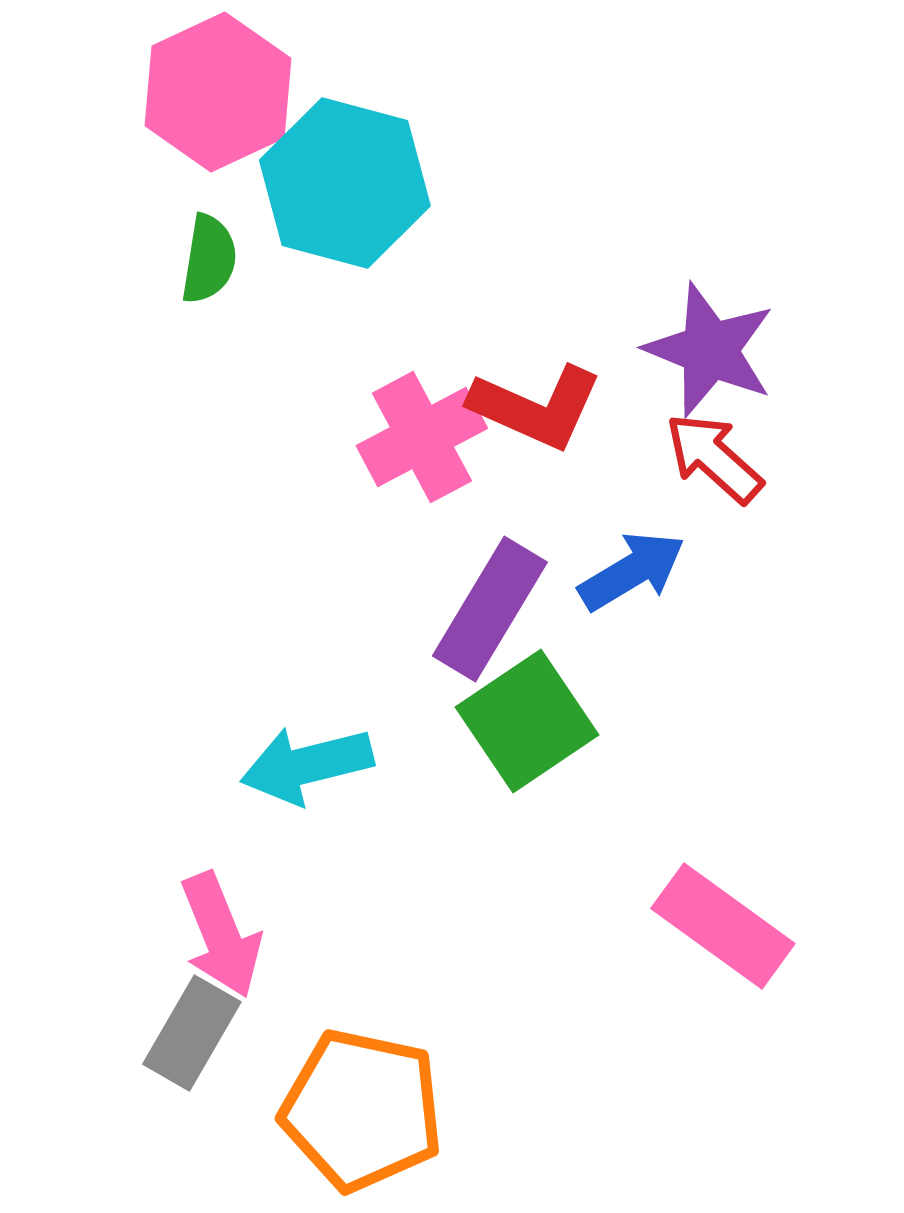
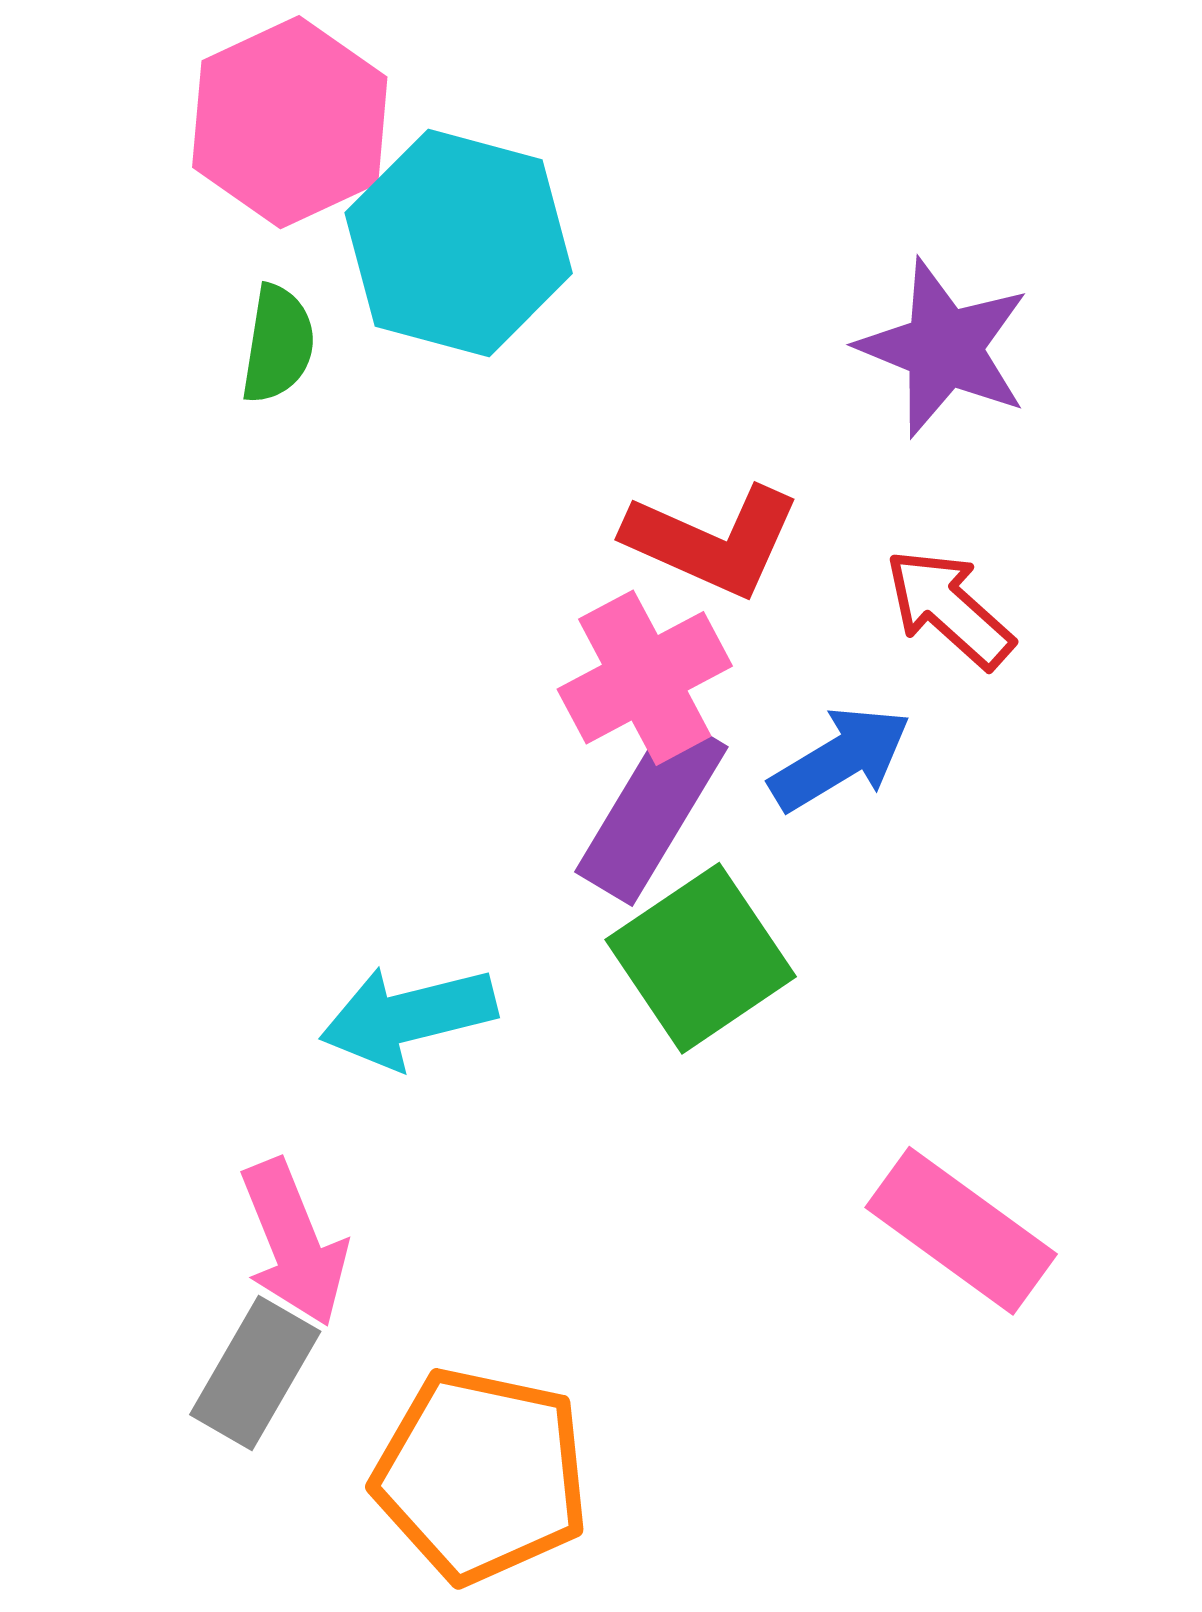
purple star: (710, 350) -> (944, 348), moved
pink cross: (422, 437) -> (645, 678), moved

